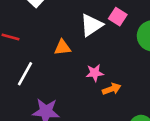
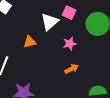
pink star: (95, 73) -> (70, 44), moved

